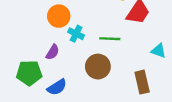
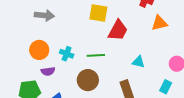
orange circle: (59, 16) -> (39, 50), moved
purple semicircle: (53, 52) -> (48, 71), turned 56

